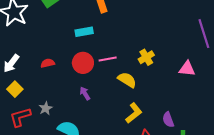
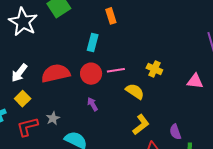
cyan rectangle: (84, 32) -> (93, 42), turned -66
yellow cross: (146, 57) -> (154, 69), turned -35
red semicircle: (48, 63) -> (56, 73), size x2.0

